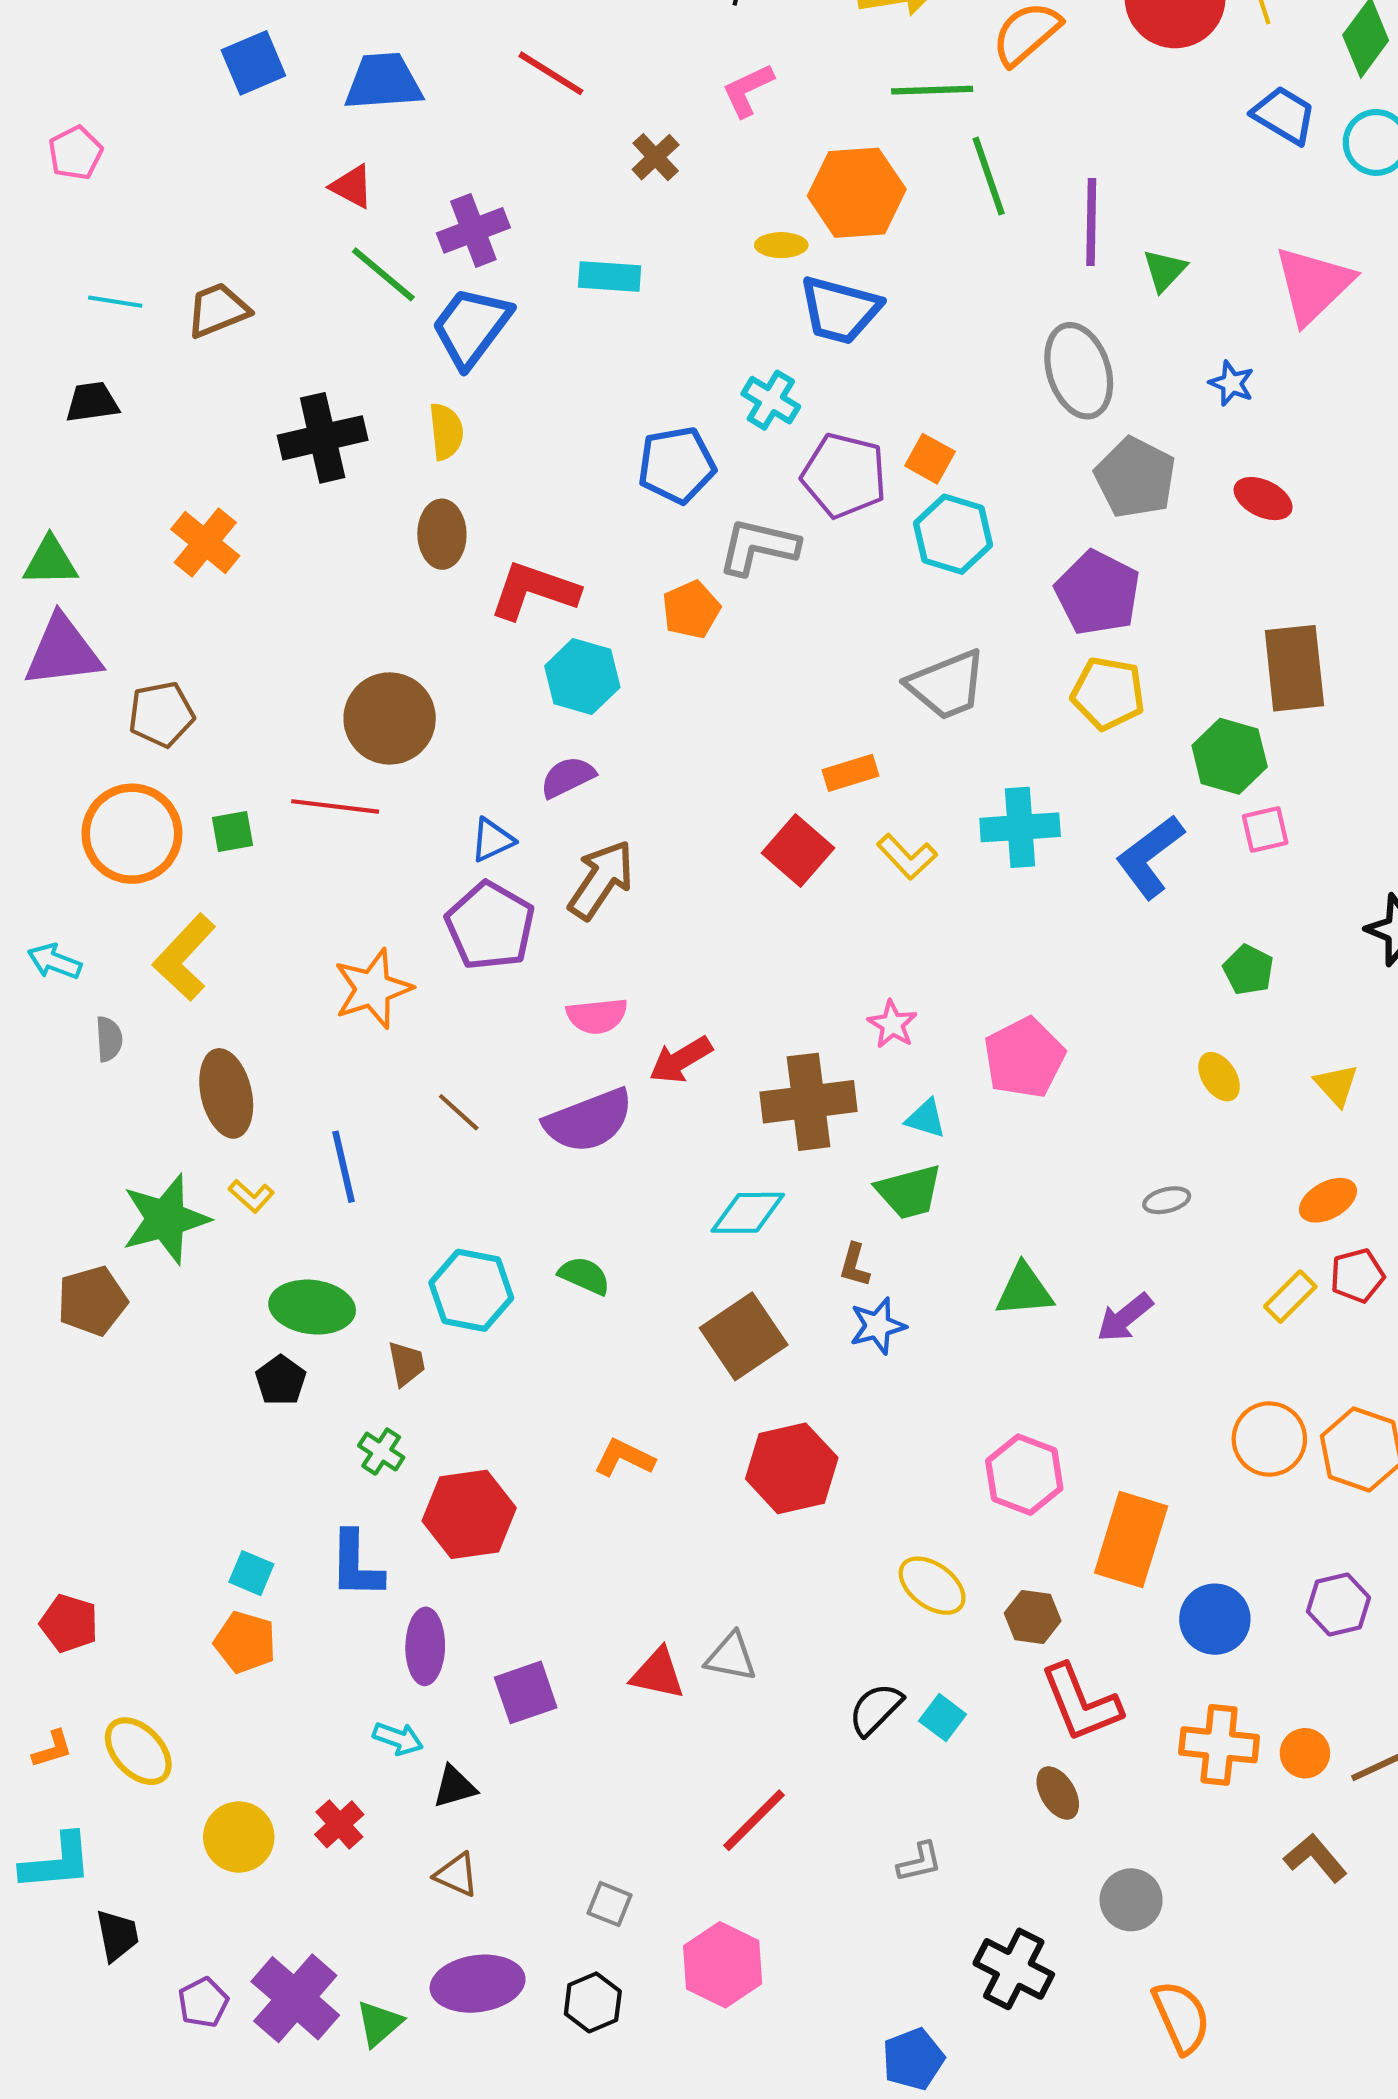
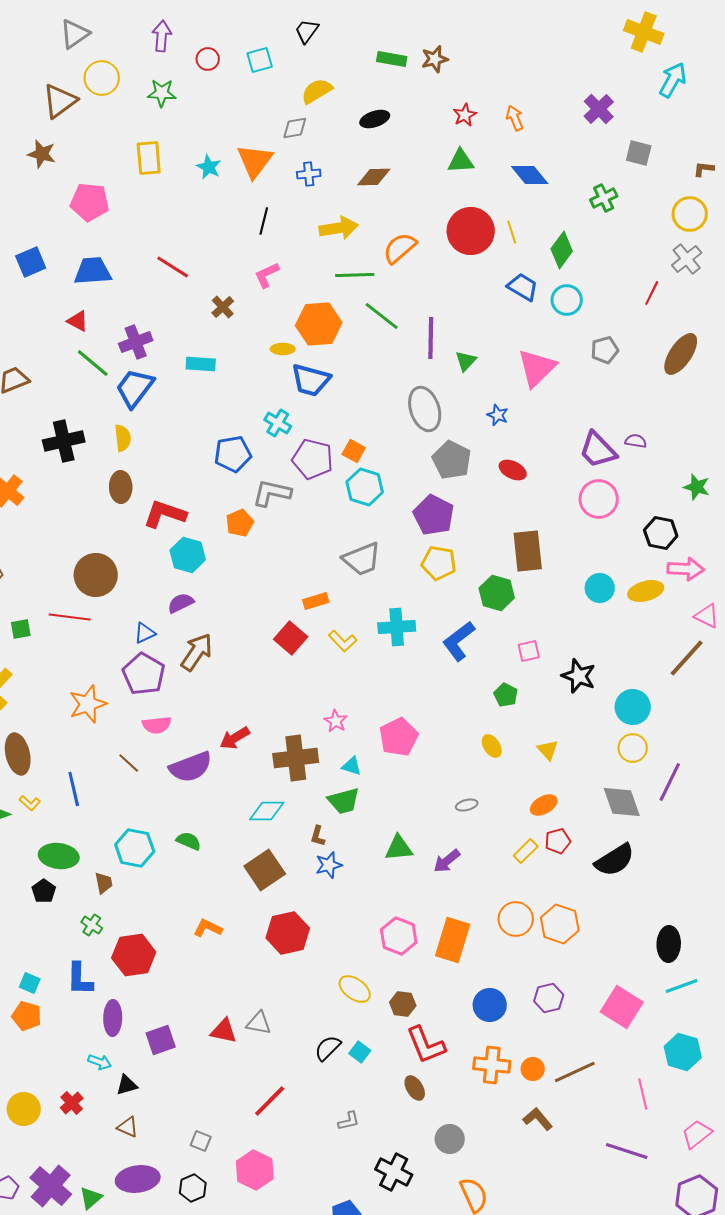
green line: (989, 176) -> (382, 316), turned -33
pink square: (1265, 829) -> (529, 651), moved
pink semicircle: (597, 1016) -> (157, 725), moved
orange rectangle: (1131, 1540) -> (453, 940), moved

